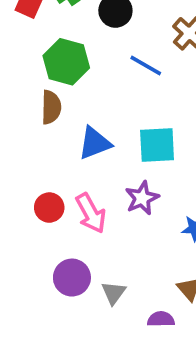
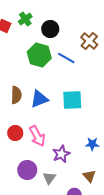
green hexagon: (66, 62) -> (39, 55), moved
brown semicircle: (51, 107) -> (16, 95), moved
purple star: (142, 198) -> (61, 154), moved

